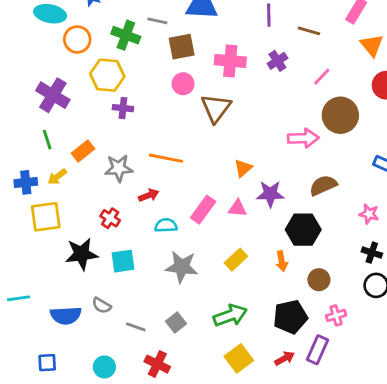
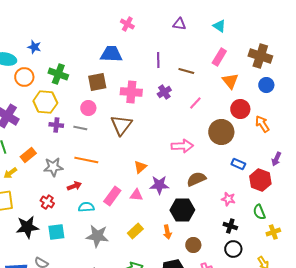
gray line: (157, 21) -> (80, 128), moved
pink circle: (183, 84) -> (88, 108), moved
brown circle: (340, 115) -> (221, 132), moved

